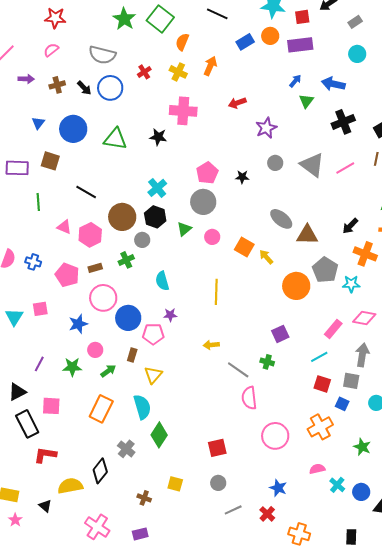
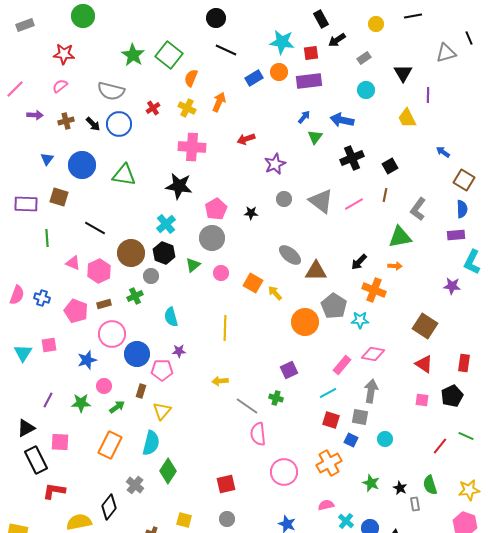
black star: (158, 137) -> (179, 186), moved, size x1.5
cyan semicircle: (142, 407) -> (151, 443), turned 30

